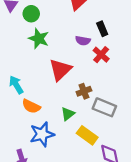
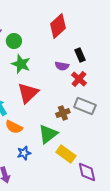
red triangle: (60, 70) -> (28, 93), moved
gray rectangle: (104, 107) -> (85, 106), moved
green triangle: (68, 114) -> (48, 134), size x1.5
blue star: (42, 134) -> (24, 153), size x0.6

